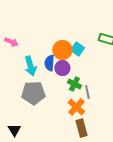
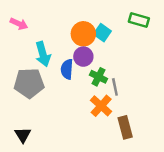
blue semicircle: (49, 63) -> (67, 69), moved
gray pentagon: (33, 93) -> (29, 83), moved
brown rectangle: (81, 128) -> (125, 127), moved

